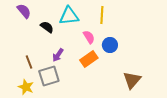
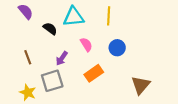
pink semicircle: (89, 37) -> (86, 45), moved
orange rectangle: (89, 59) -> (94, 73), moved
brown line: (29, 62) -> (28, 57), moved

